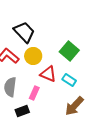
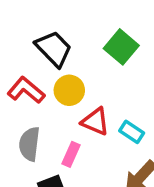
green square: (69, 51) -> (121, 47), moved

